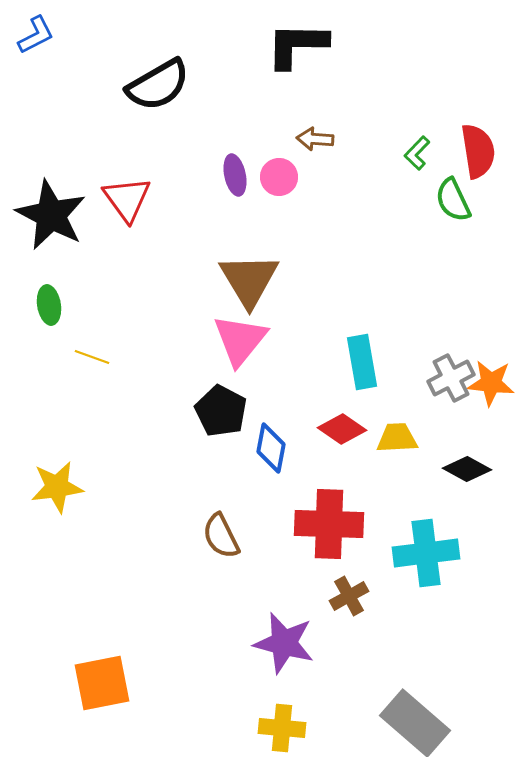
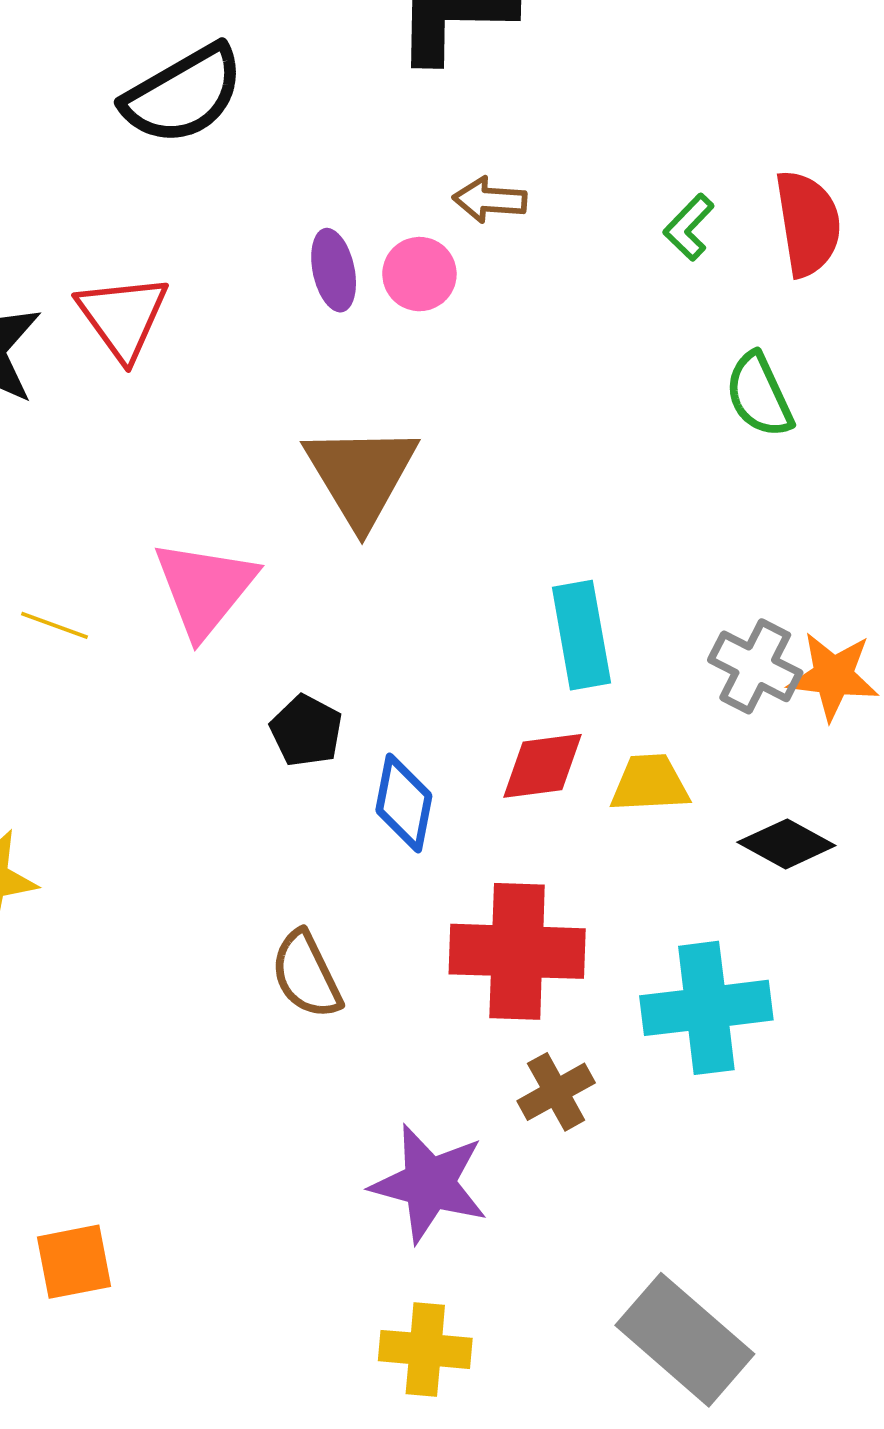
green semicircle: (453, 200) -> (759, 395), moved
pink triangle: (240, 340) -> (205, 588), moved
gray cross: (451, 378) -> (755, 666), turned -36
black pentagon: (221, 411) -> (306, 731), size x0.7
red diamond: (342, 429) -> (542, 766), turned -42
orange square: (102, 683) -> (74, 1262), size x0.7

